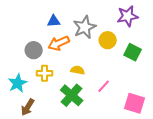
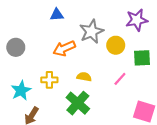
blue triangle: (54, 21) -> (57, 15), moved
gray circle: (34, 50) -> (16, 47), moved
green square: (133, 52) -> (142, 58), turned -30
pink line: (104, 86) -> (120, 79), moved

